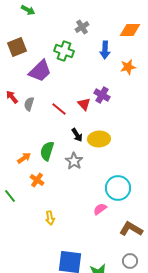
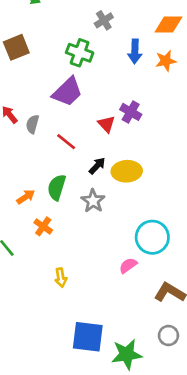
orange star: (128, 67) -> (166, 61), moved
purple trapezoid: (40, 71) -> (67, 92), moved
red line: (59, 109) -> (66, 142), moved
black arrow: (77, 135) -> (97, 166), turned -104

